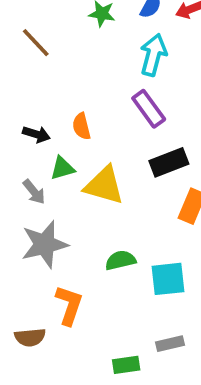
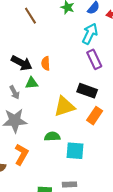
purple rectangle: (149, 109) -> (94, 59), moved
black arrow: (36, 134) -> (22, 63), size x1.5
black rectangle: (169, 162) -> (87, 91), turned 30
yellow triangle: (104, 185) -> (64, 107), moved, turned -45

